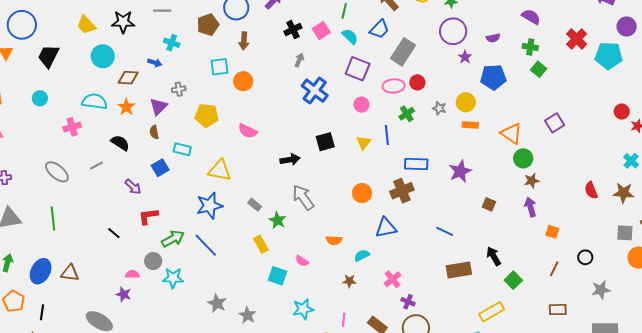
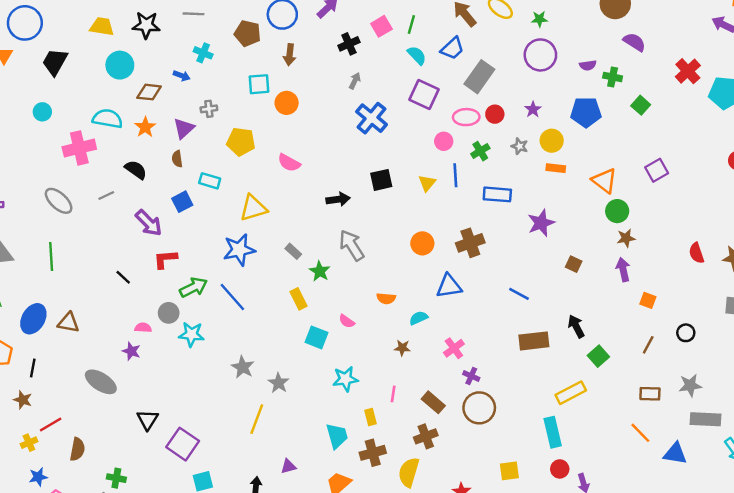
yellow trapezoid: (86, 25) -> (102, 27), turned 140
brown pentagon: (208, 25) -> (248, 33), turned 30
pink square: (321, 30) -> (381, 26), moved
green cross: (530, 47) -> (613, 77), moved
purple star: (465, 57) -> (533, 109), moved
pink circle: (361, 105) -> (444, 141), moved
pink cross: (72, 127) -> (79, 148), size x1.5
blue rectangle: (416, 164) -> (497, 194), moved
yellow triangle: (220, 170) -> (253, 208), turned -30
purple arrow: (133, 187) -> (149, 223), size x1.4
gray star: (601, 290) -> (690, 385), moved

